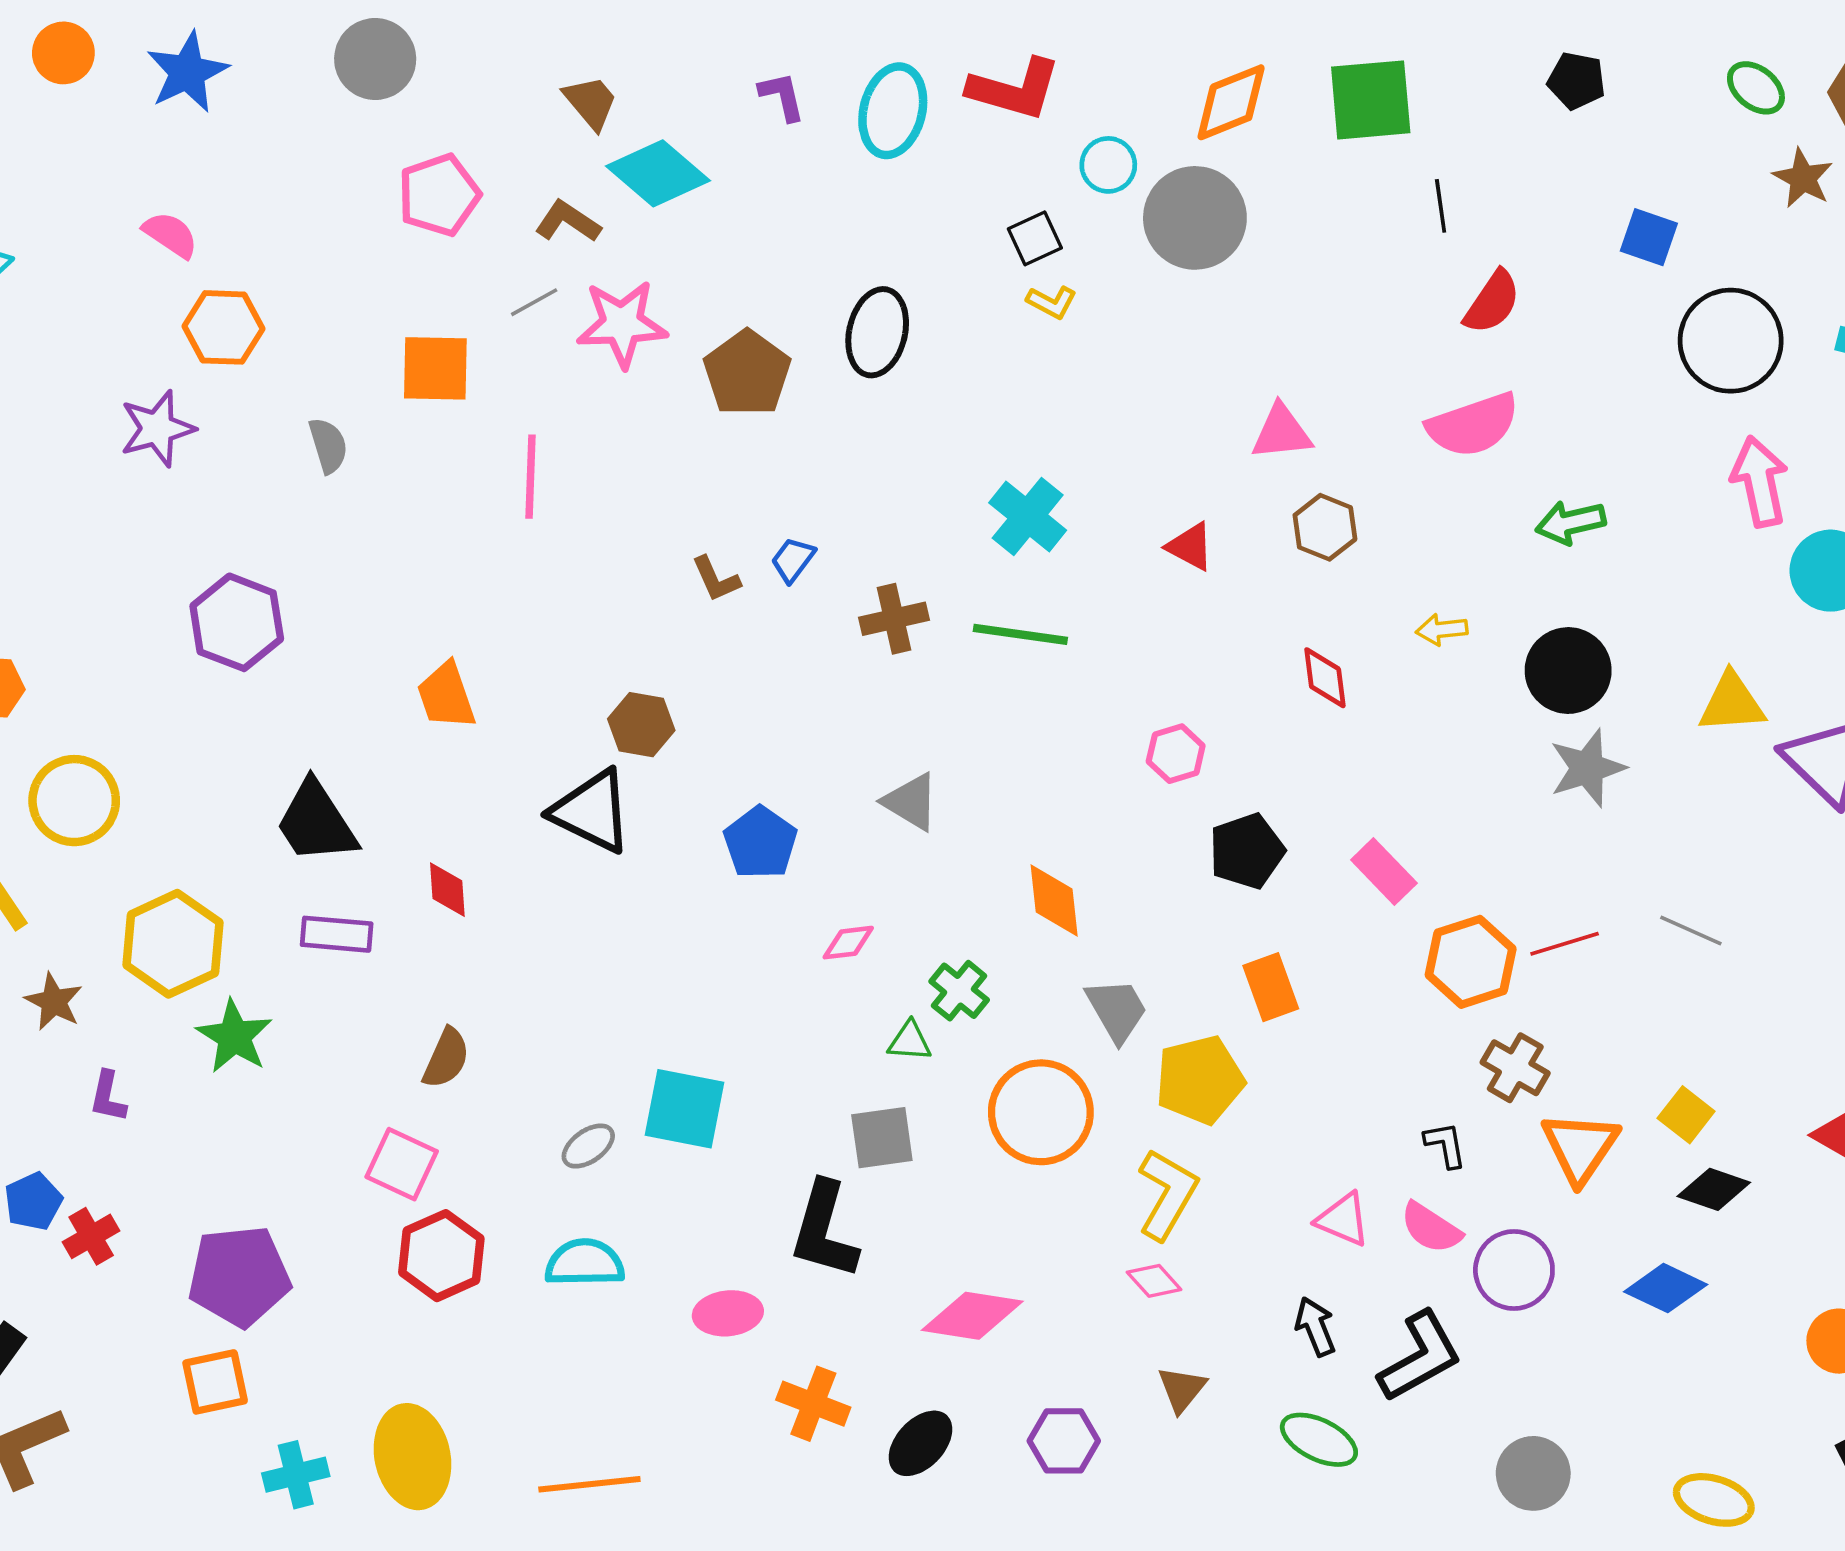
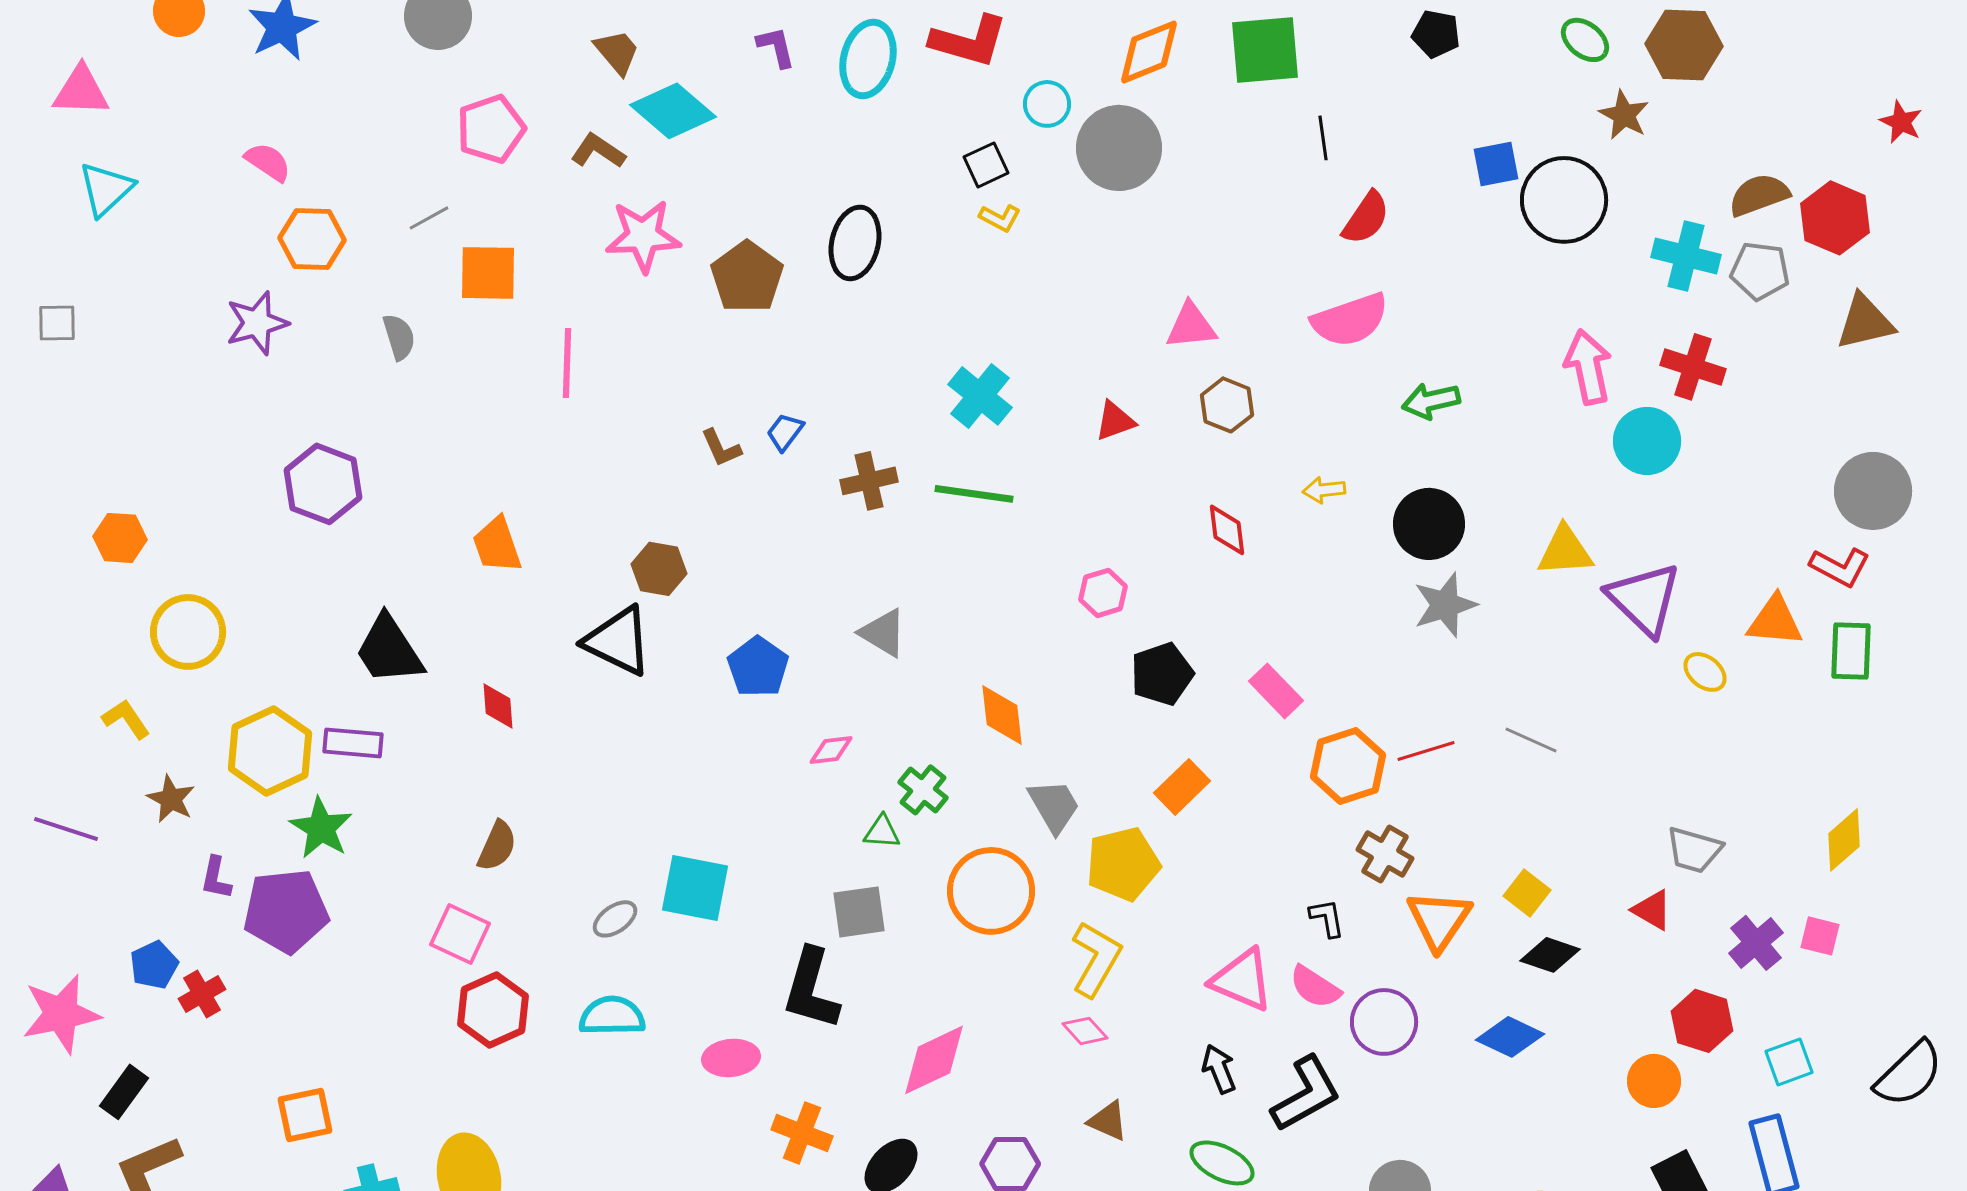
blue square: (1649, 237) -> (1496, 164), turned -30
gray line: (534, 302) -> (429, 218), moved
black circle: (1731, 341) -> (1564, 200), moved
red triangle: (1190, 547) -> (1115, 421), turned -48
purple rectangle: (337, 934) -> (353, 743), moved
orange rectangle: (1271, 987) -> (1182, 787), turned 66
pink triangle: (1343, 1219) -> (1242, 980), size x1.4
purple pentagon: (239, 1276) -> (286, 911), moved
pink diamond: (972, 1316) -> (934, 1060), turned -34
brown triangle: (1182, 1389) -> (1108, 1121), turned -45

